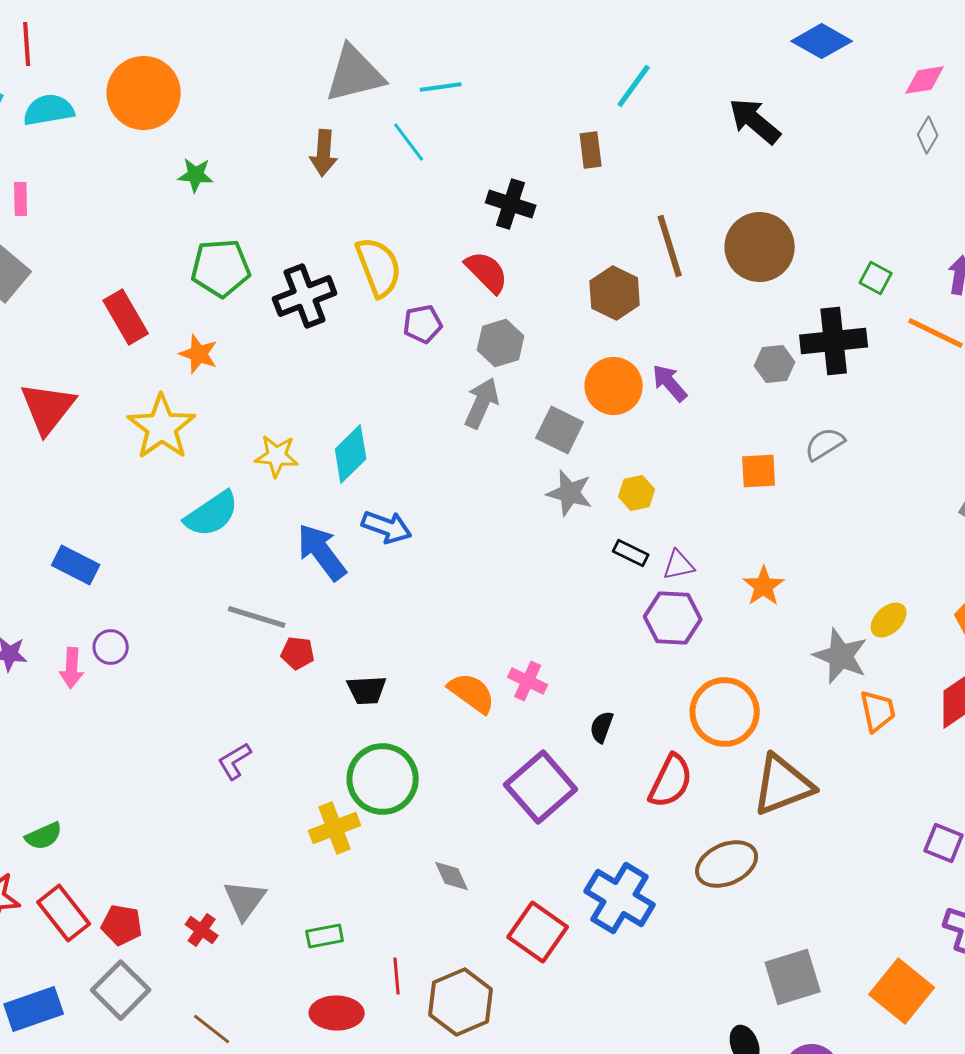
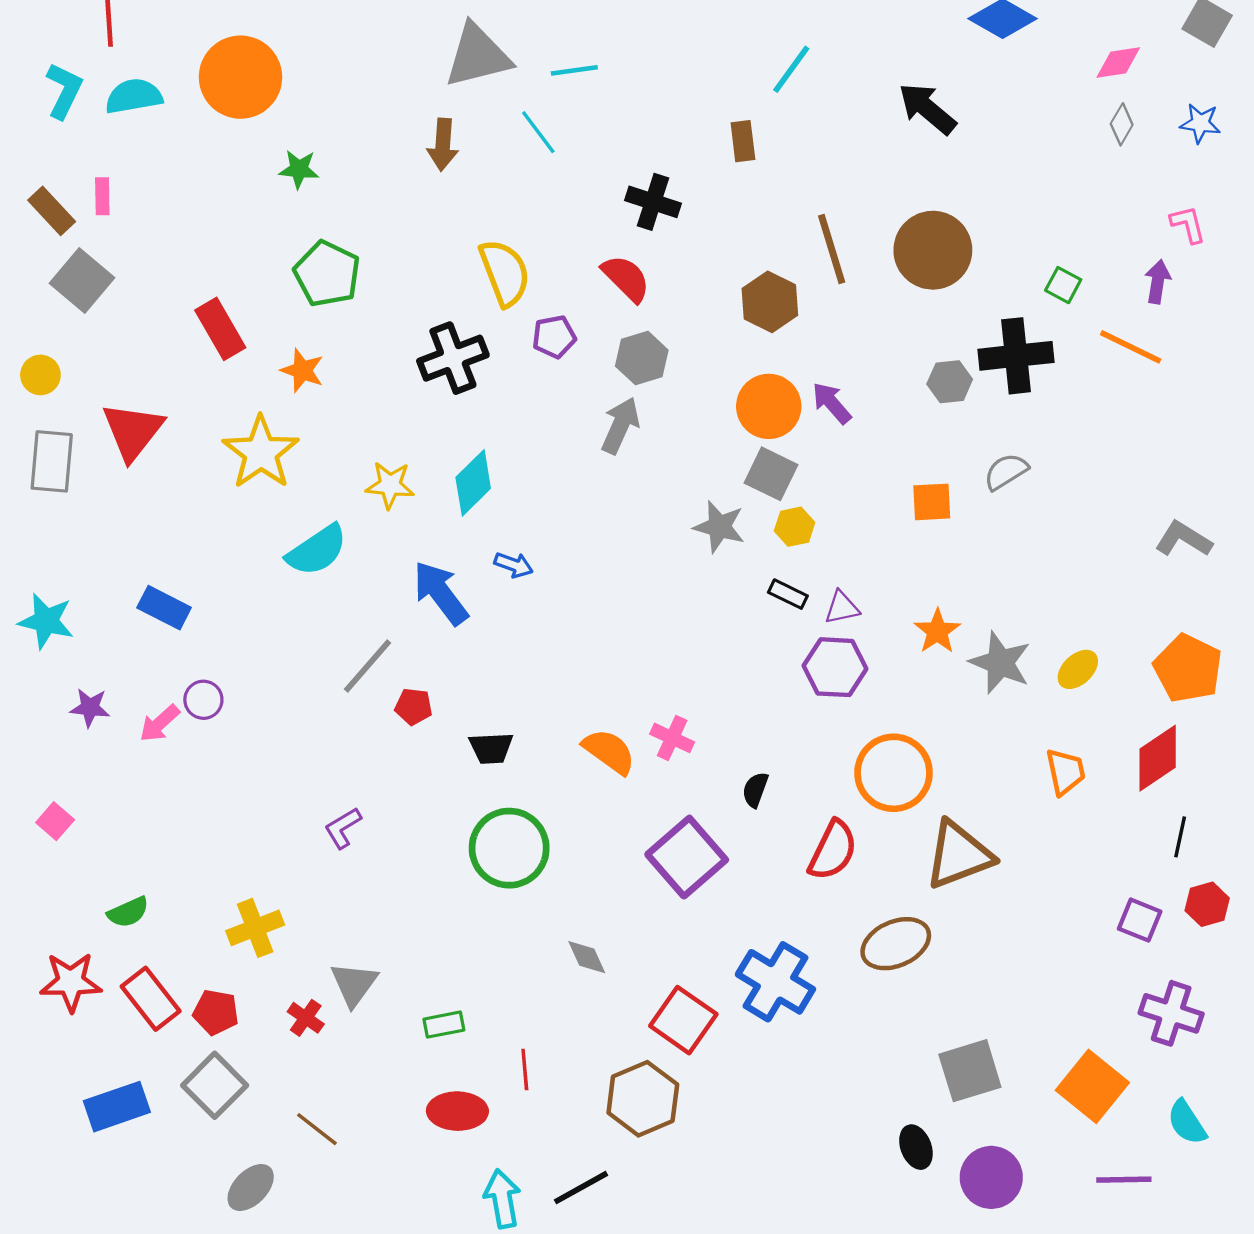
green pentagon: (221, 268) -> (327, 274), turned 30
black cross: (305, 296) -> (453, 358), moved
gray square: (560, 430) -> (771, 474), moved
blue arrow: (387, 527) -> (514, 565), size x0.7
gray line: (257, 617) -> (368, 666), turned -66
gray star: (841, 656) -> (1000, 663), moved
pink arrow: (72, 668) -> (160, 723), turned 45
yellow cross: (335, 828) -> (255, 928), moved
brown hexagon: (461, 1002) -> (643, 1099), moved

